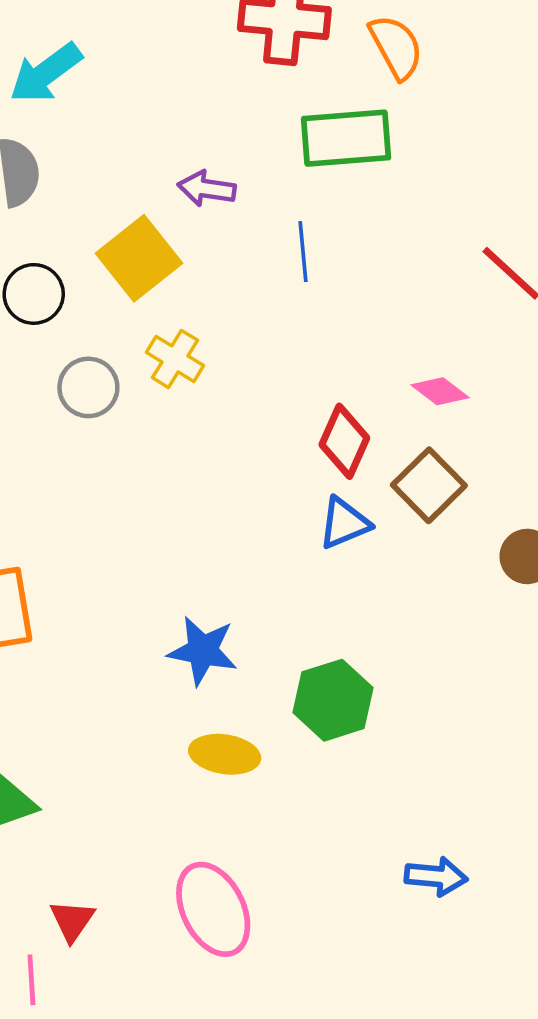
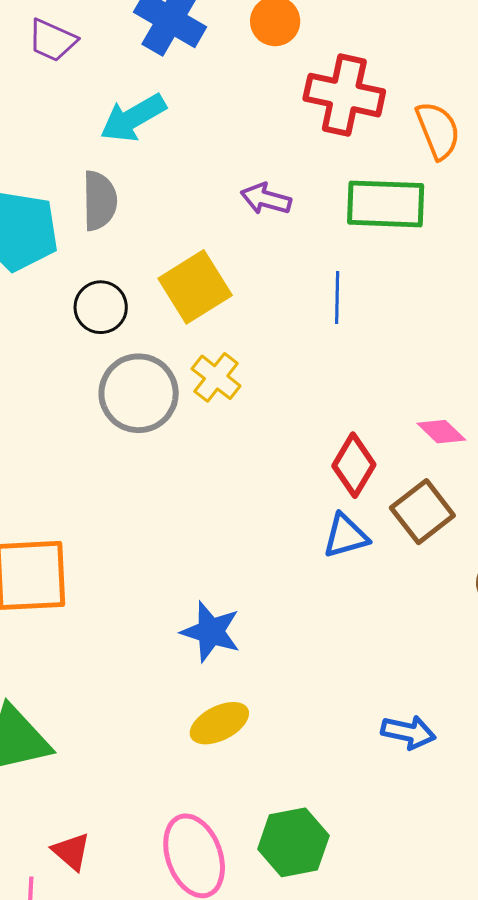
purple arrow: (207, 189) -> (266, 199), moved
gray circle: (88, 387) -> (139, 393), size x1.5
green hexagon: (333, 700) -> (293, 842), moved
yellow ellipse: (225, 754) -> (219, 723), turned -42
blue arrow: (436, 876) -> (408, 732), moved
red triangle: (72, 921) -> (71, 851), turned -30

